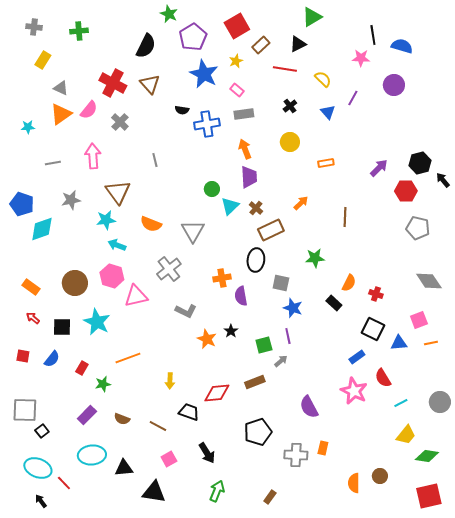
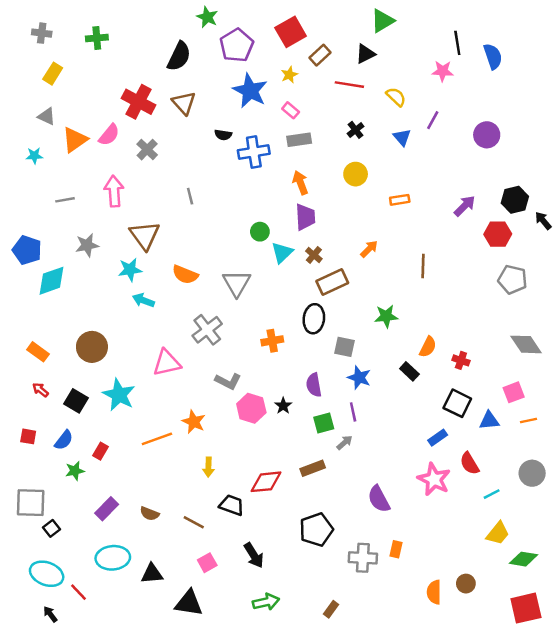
blue semicircle: (402, 46) -> (493, 56), turned 55
purple circle: (394, 85) -> (487, 135), moved
gray triangle: (61, 88) -> (47, 116), moved
pink hexagon: (112, 276) -> (251, 408), moved
purple semicircle: (241, 296) -> (314, 385), moved
black square: (62, 327) -> (76, 401), turned 30
orange star: (207, 339) -> (194, 422), moved
green star: (103, 384) -> (75, 471), moved
gray circle: (440, 402) -> (532, 473), moved
green arrow: (217, 491) -> (266, 602), turned 55

